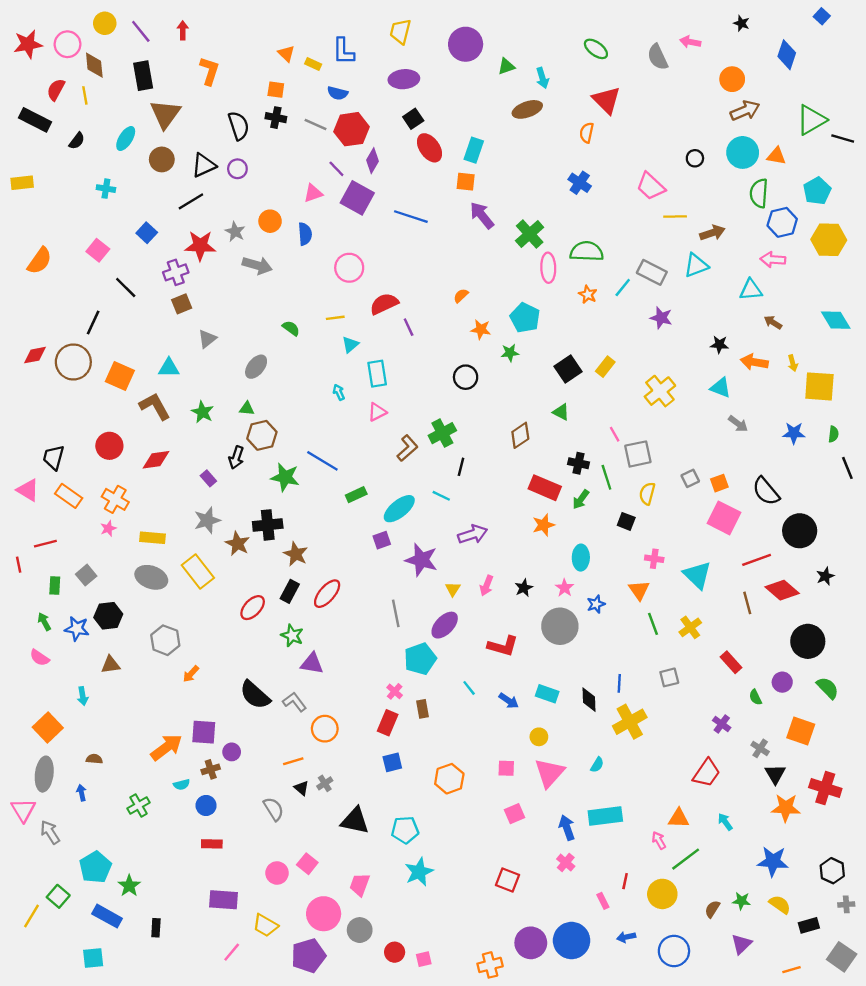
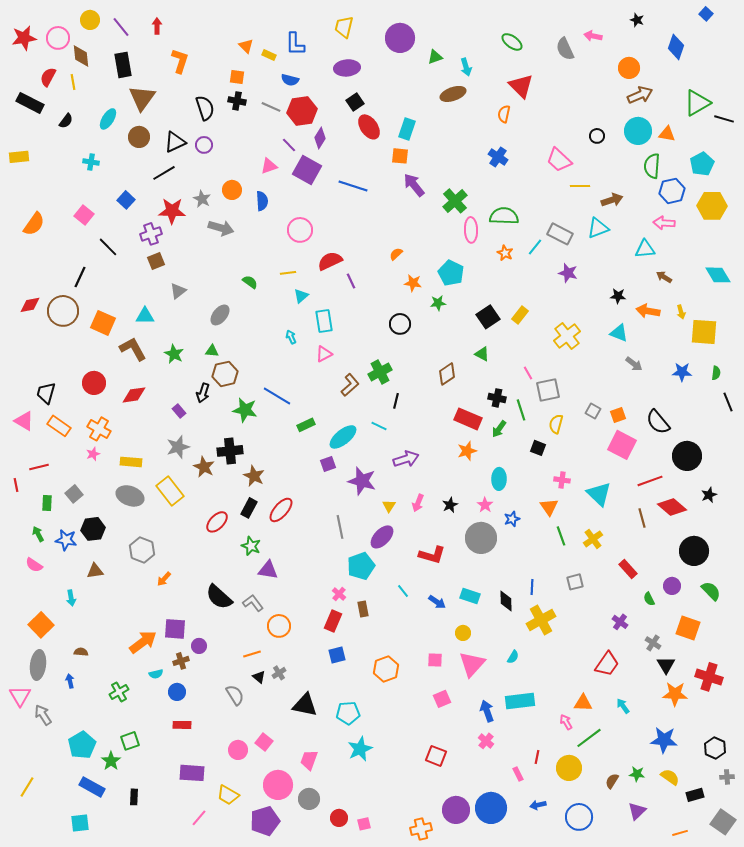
gray square: (690, 478) -> (593, 411), turned -35
green square: (58, 896) -> (130, 741), moved, turned 30

